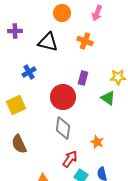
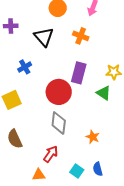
black triangle: (48, 42) -> (44, 37), turned 35
purple rectangle: (83, 78) -> (79, 73), size x1.5
red arrow: (70, 159) -> (51, 154), moved

